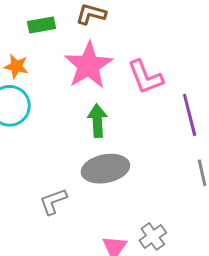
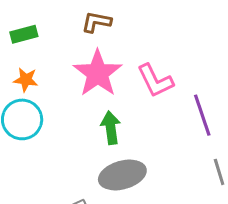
green rectangle: (41, 25) -> (24, 34), moved

